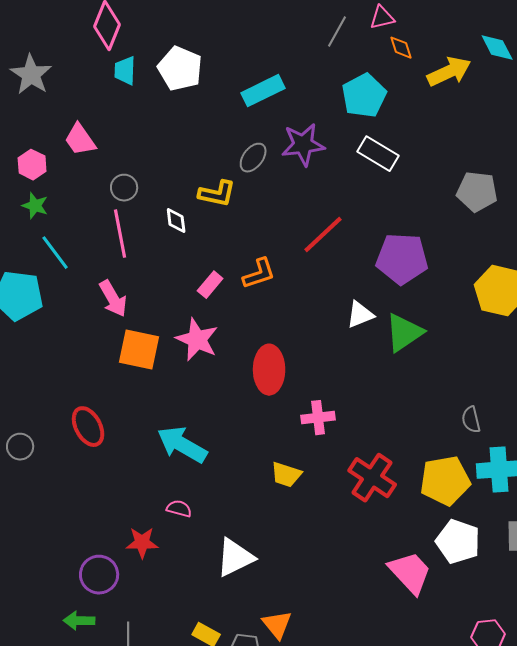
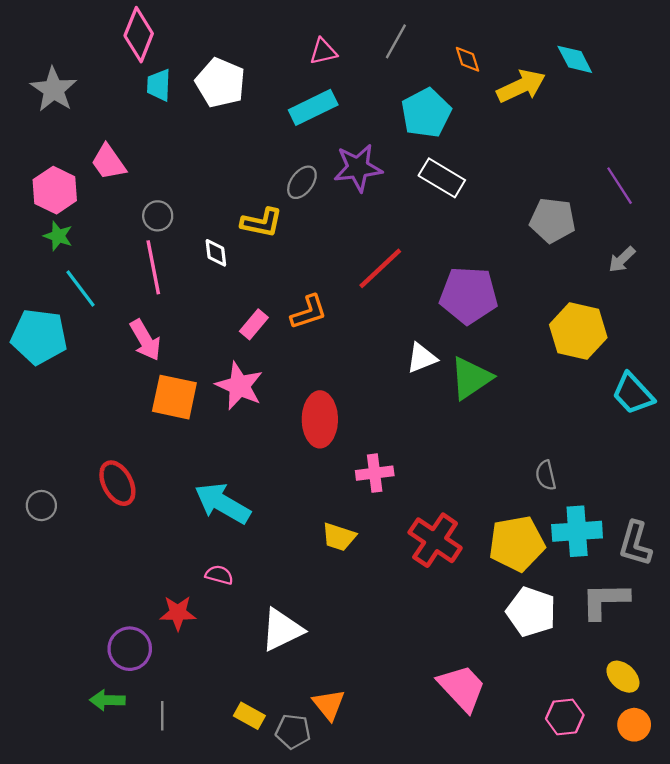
pink triangle: (382, 18) -> (323, 51), moved
pink hexagon: (32, 165) -> (55, 190), size x1.4
pink trapezoid: (410, 573) -> (462, 688), moved

